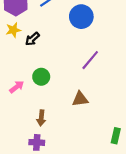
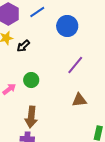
brown triangle: (80, 99) -> (79, 100), moved
brown arrow: (41, 118) -> (31, 117), size x1.5

